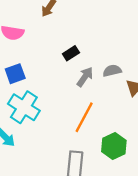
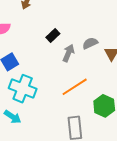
orange line: (84, 117) -> (75, 87), turned 40

